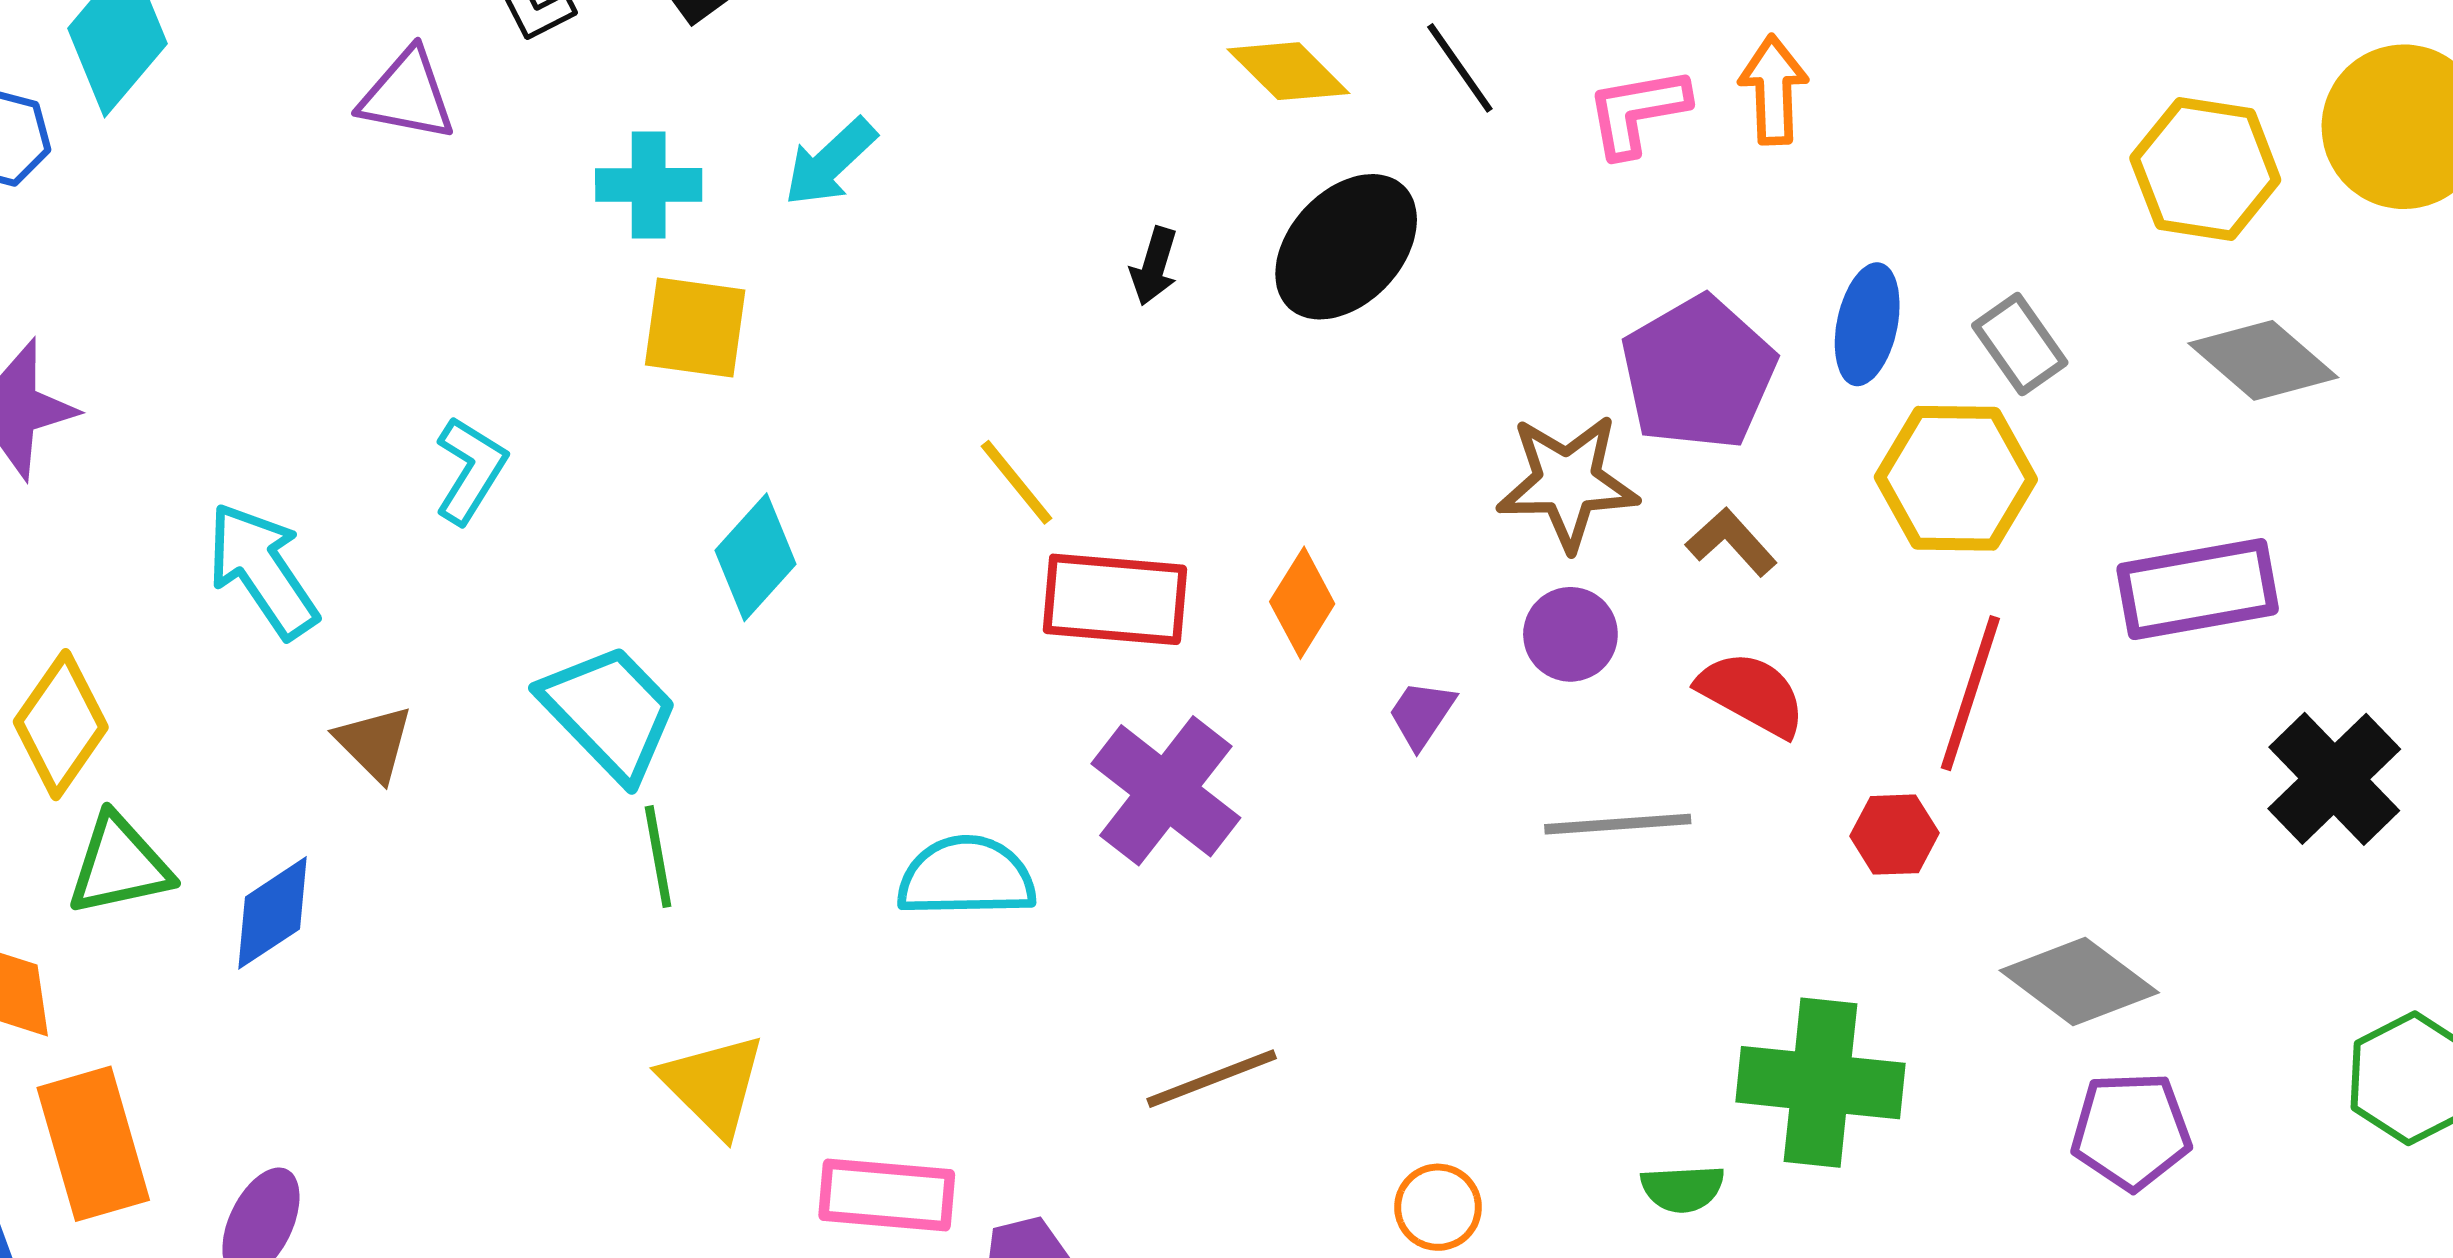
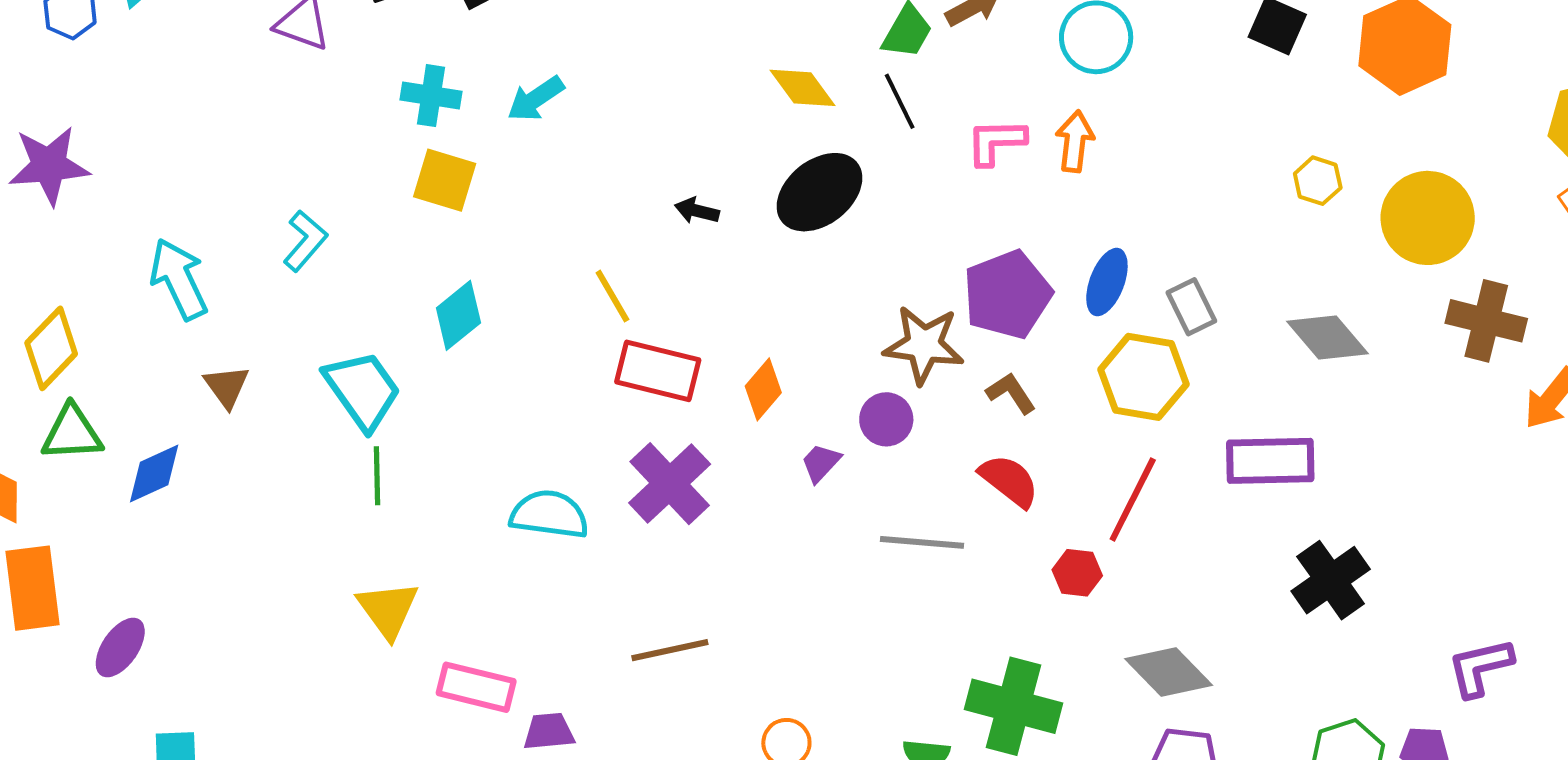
yellow hexagon: (2205, 169) -> (1318, 181), moved, size x0.6
black arrow: (1154, 266) -> (697, 211), moved, turned 78
purple circle: (1570, 634) -> (886, 419), moved

